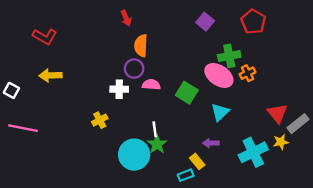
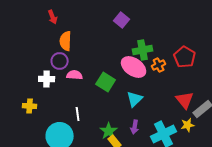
red pentagon: (253, 22) -> (185, 57), moved
yellow cross: (100, 120) -> (30, 106), turned 32
purple arrow: (211, 143) -> (135, 127), moved, turned -80
green star: (157, 144) -> (109, 131), moved

